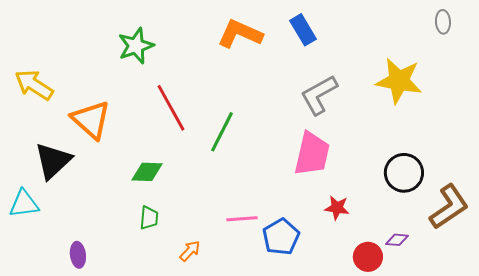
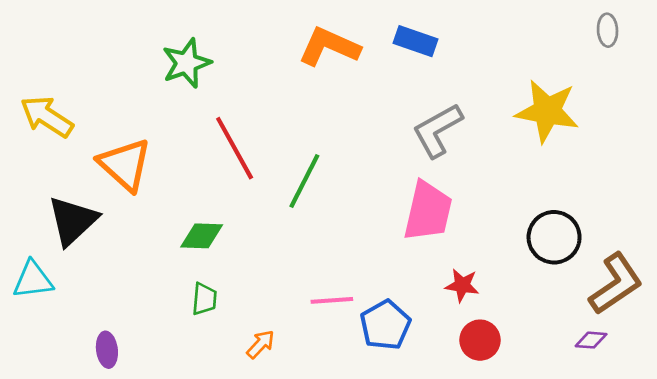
blue rectangle: (303, 30) -> (416, 41), turned -40
purple diamond: (397, 240) -> (591, 340), moved
red circle: (368, 257) -> (480, 340), moved

